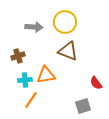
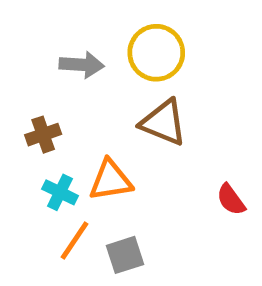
cyan cross: (25, 80) -> (60, 192), turned 32
gray square: (83, 106) -> (125, 255), moved

